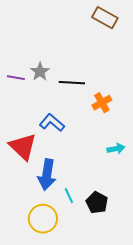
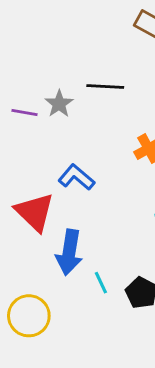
black line: (72, 83) -> (105, 87), moved
yellow circle: (43, 219) -> (29, 316), moved

